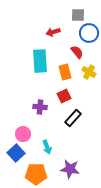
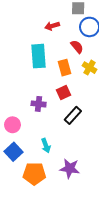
pink circle: (23, 134) -> (12, 125), moved

